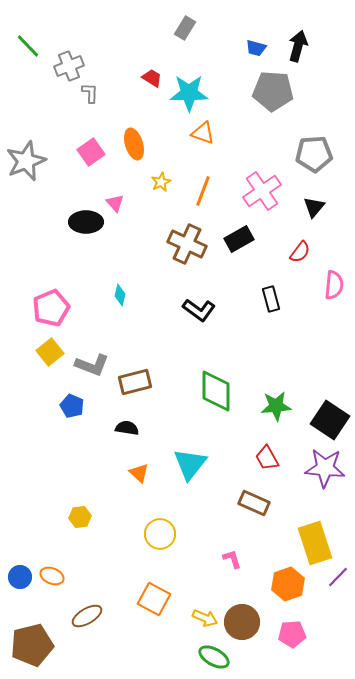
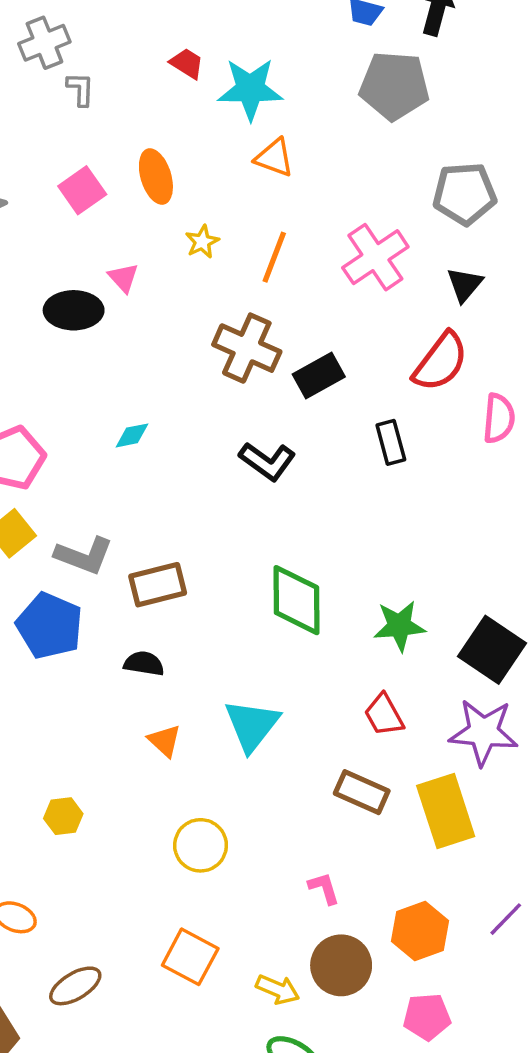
black rectangle: (239, 239) -> (319, 375), moved
red semicircle: (300, 252) -> (441, 362), size x1.6
cyan diamond: (120, 295) -> (132, 435), turned 65
blue pentagon: (72, 406) -> (50, 626), size x1.6
yellow rectangle: (315, 543) -> (446, 811), moved
brown circle: (242, 622) -> (341, 965), moved

